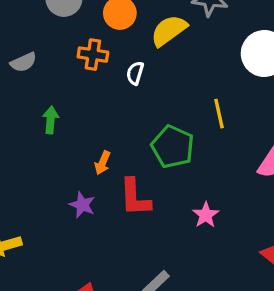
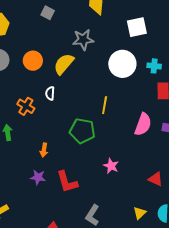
orange cross: (93, 55) -> (26, 106), moved, turned 36
yellow line: (219, 114) -> (105, 105), turned 36
red L-shape: (135, 197) -> (67, 182), moved

